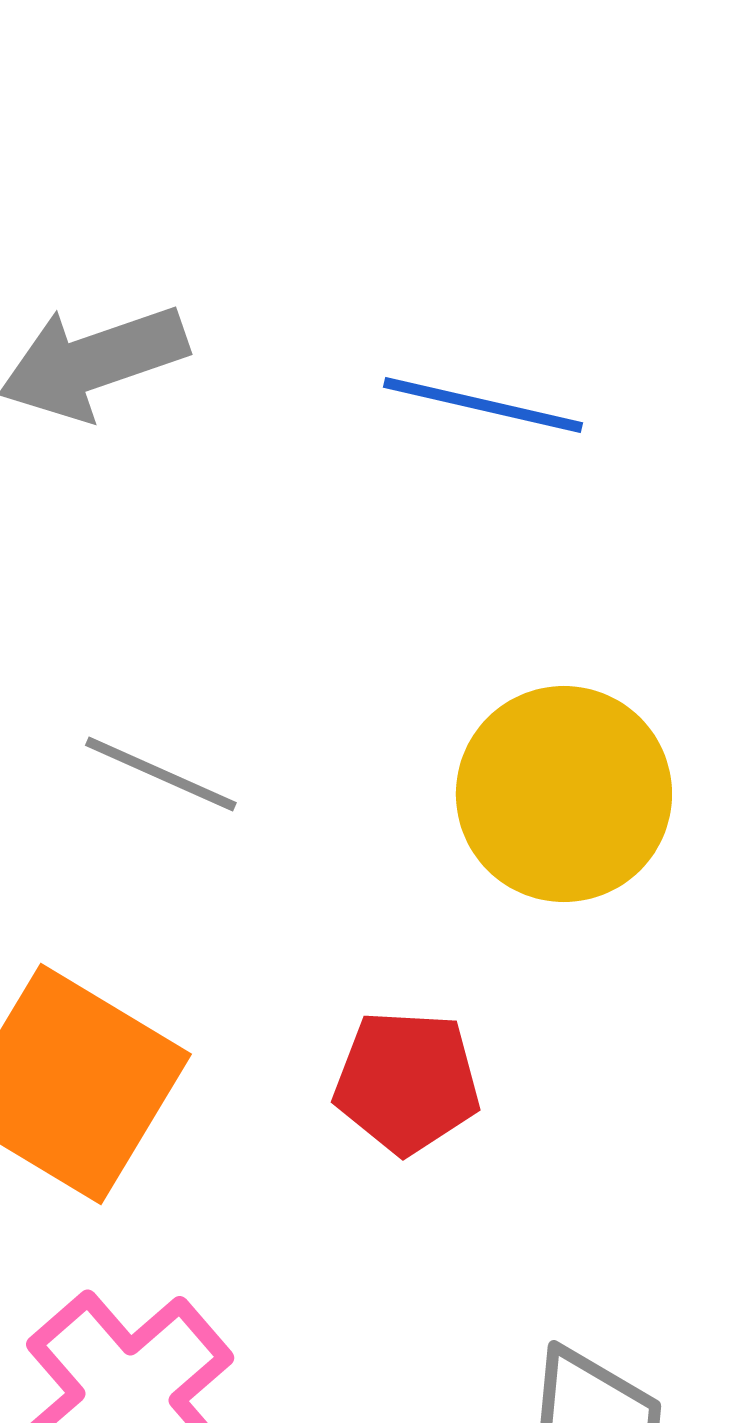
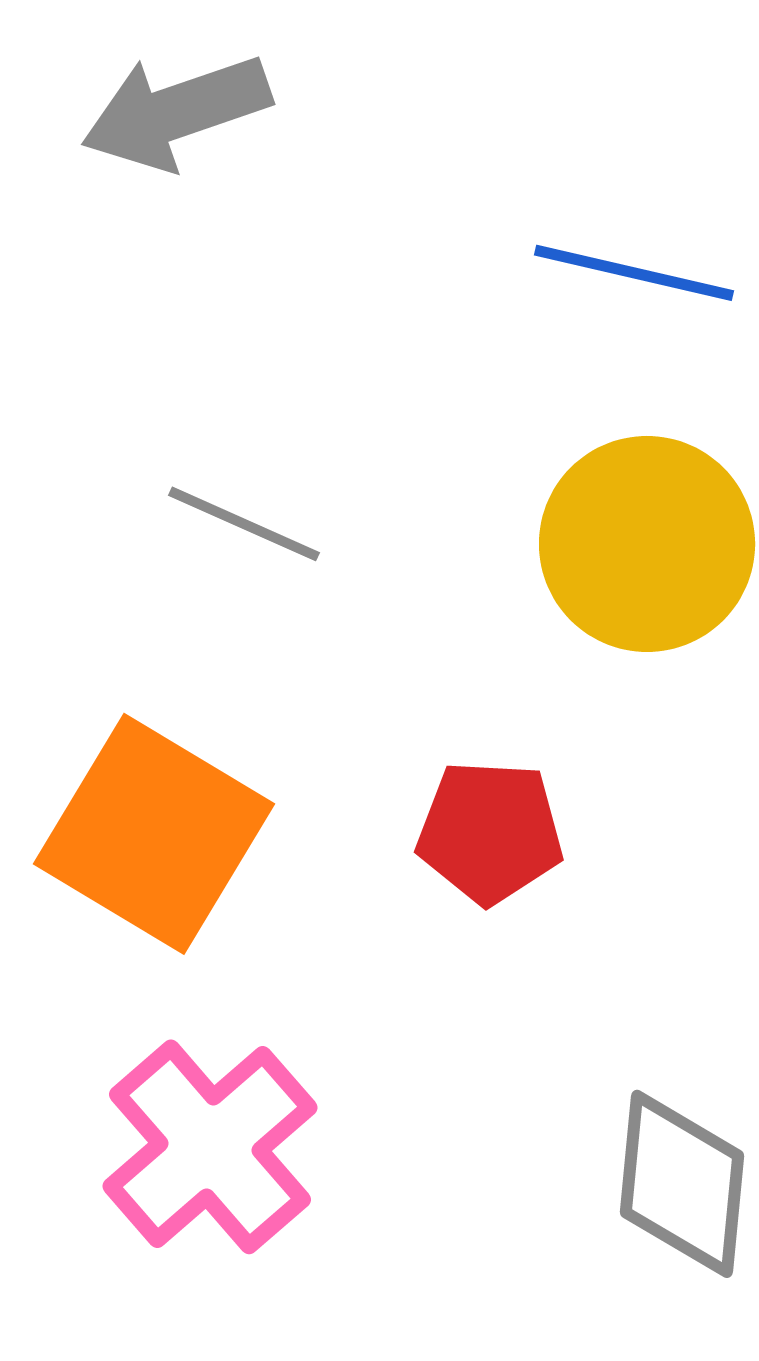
blue line: (483, 405) -> (634, 273), moved

